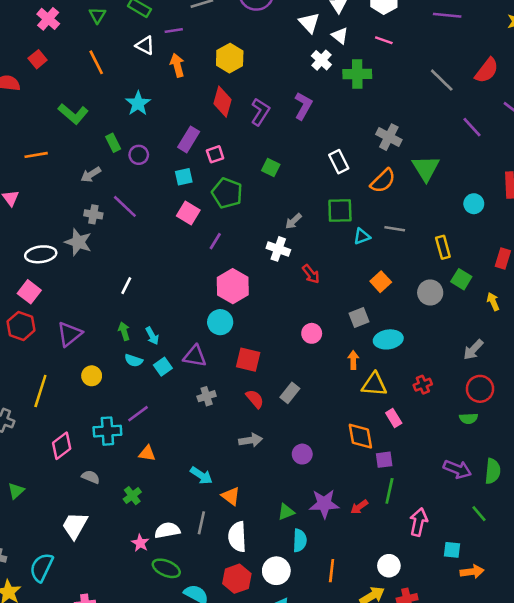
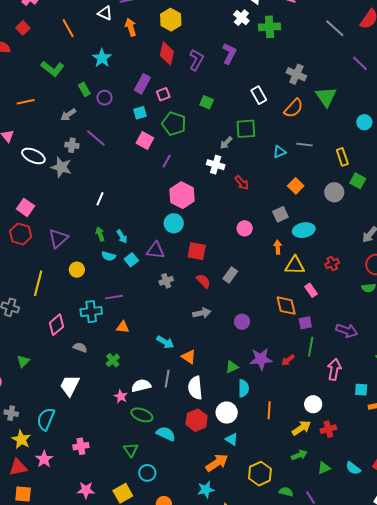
green square: (340, 210) -> (246, 129), moved
white ellipse: (41, 254) -> (33, 156), moved, turned 35
purple line: (138, 414) -> (114, 297), turned 30
purple arrow: (457, 469) -> (347, 331), moved

